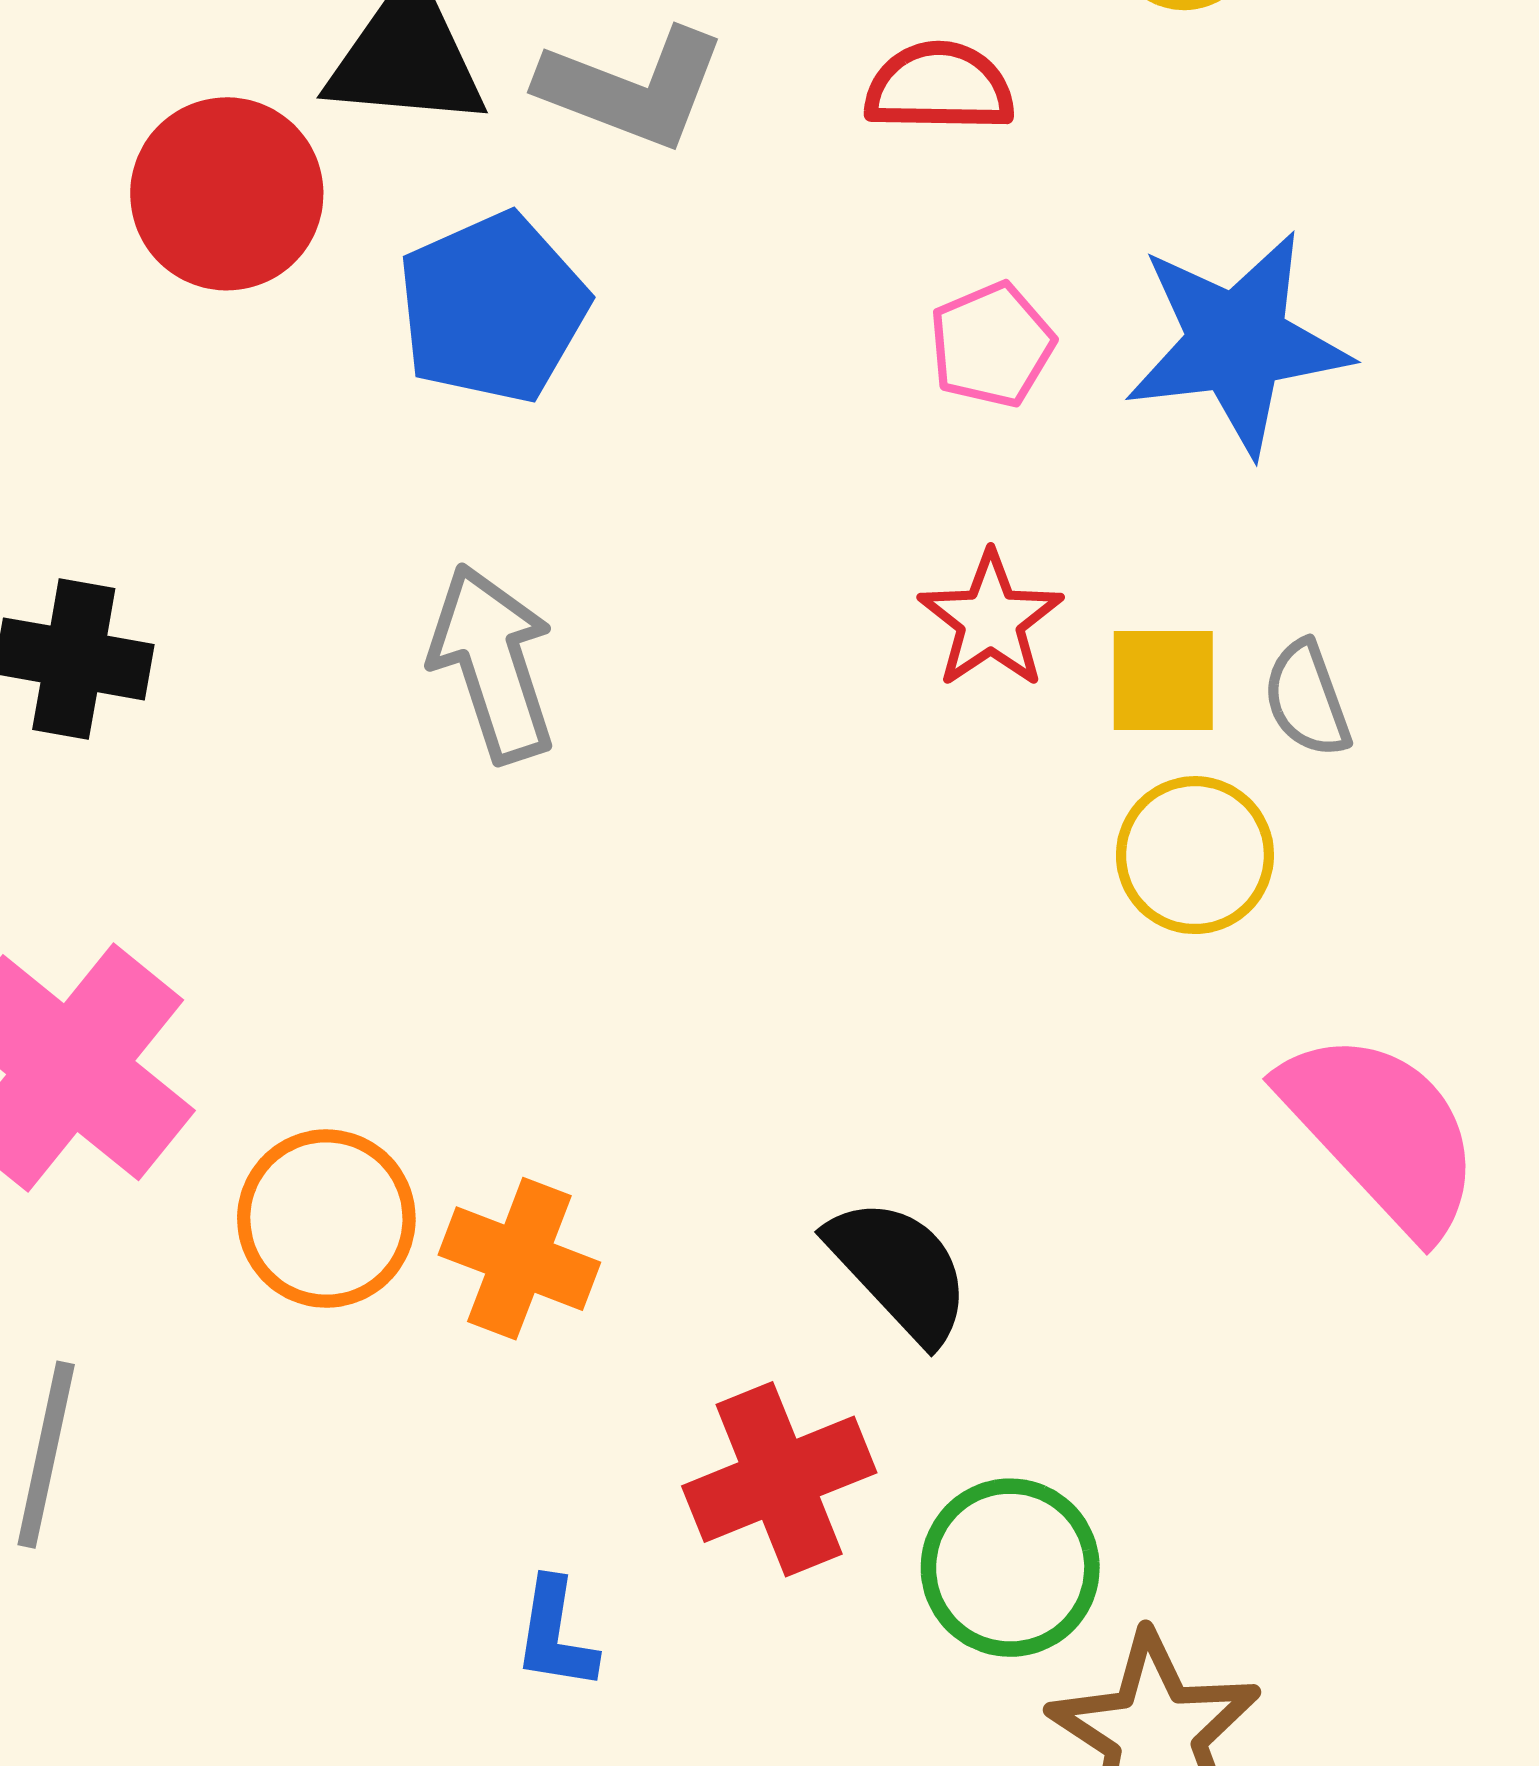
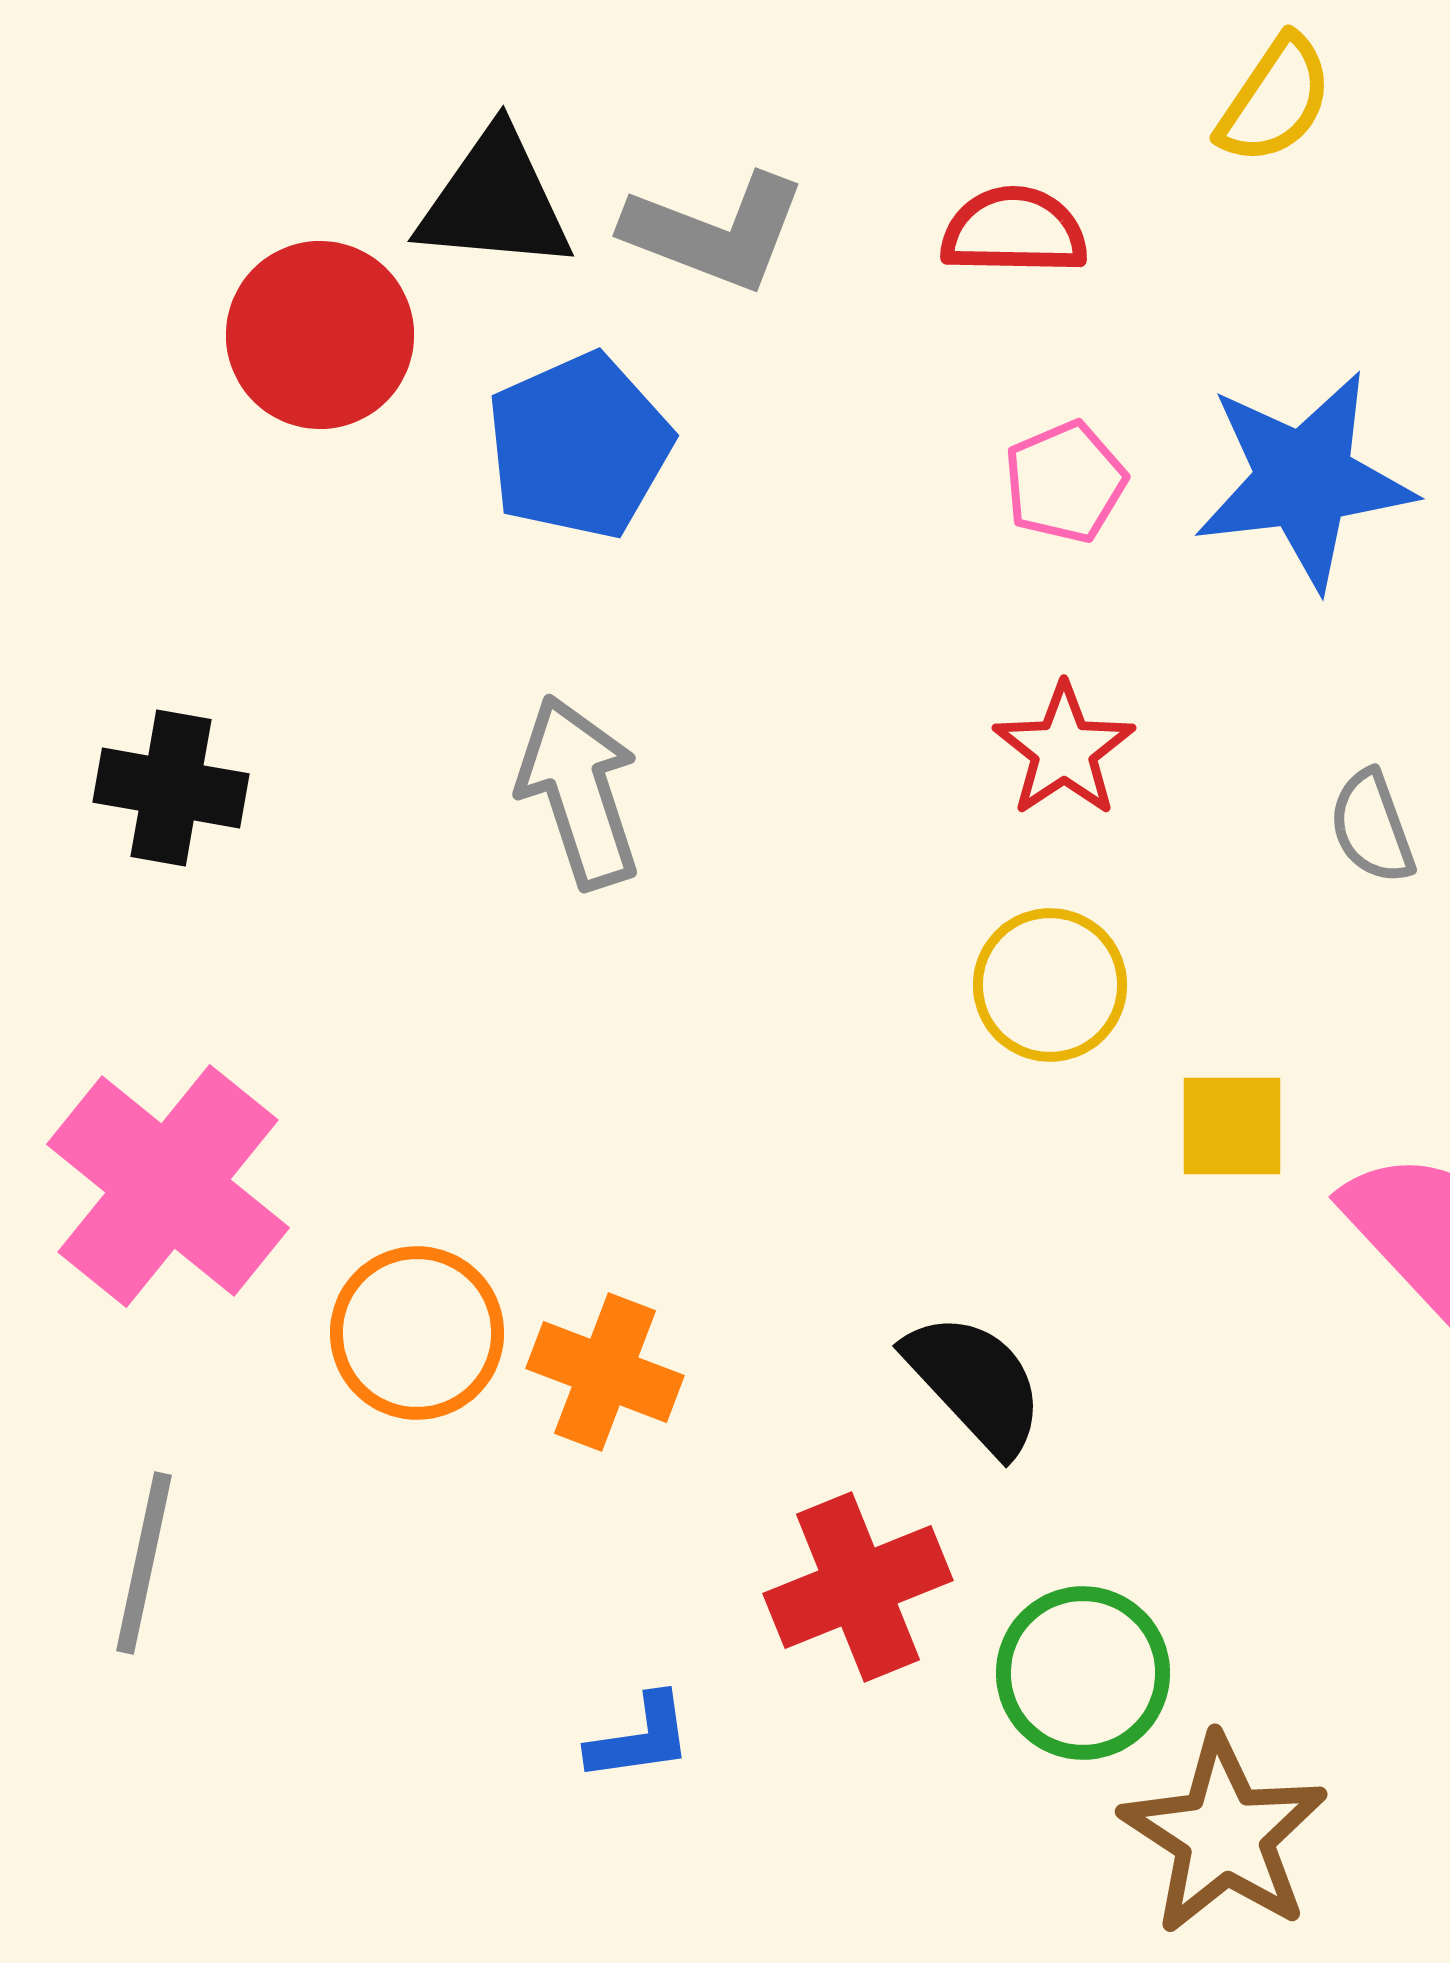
yellow square: (1163, 681) -> (1232, 1126), moved
yellow circle: (1195, 855) -> (1050, 985), moved
blue L-shape: (555, 1634) -> (640, 1738), turned -107

